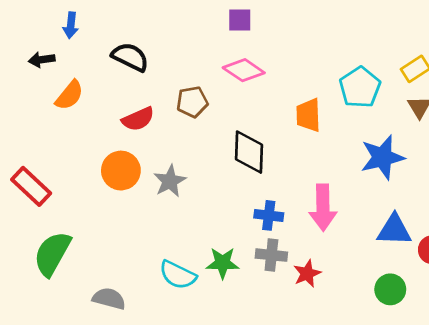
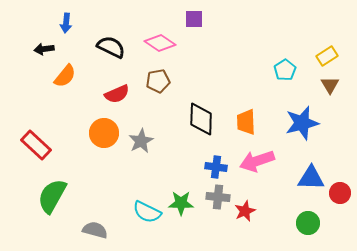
pink diamond: (244, 70) -> (160, 43), moved
cyan pentagon: (360, 87) -> (285, 70), size x0.7
orange trapezoid: (308, 115) -> (246, 122), moved
pink arrow: (323, 207) -> (257, 161), turned 72

